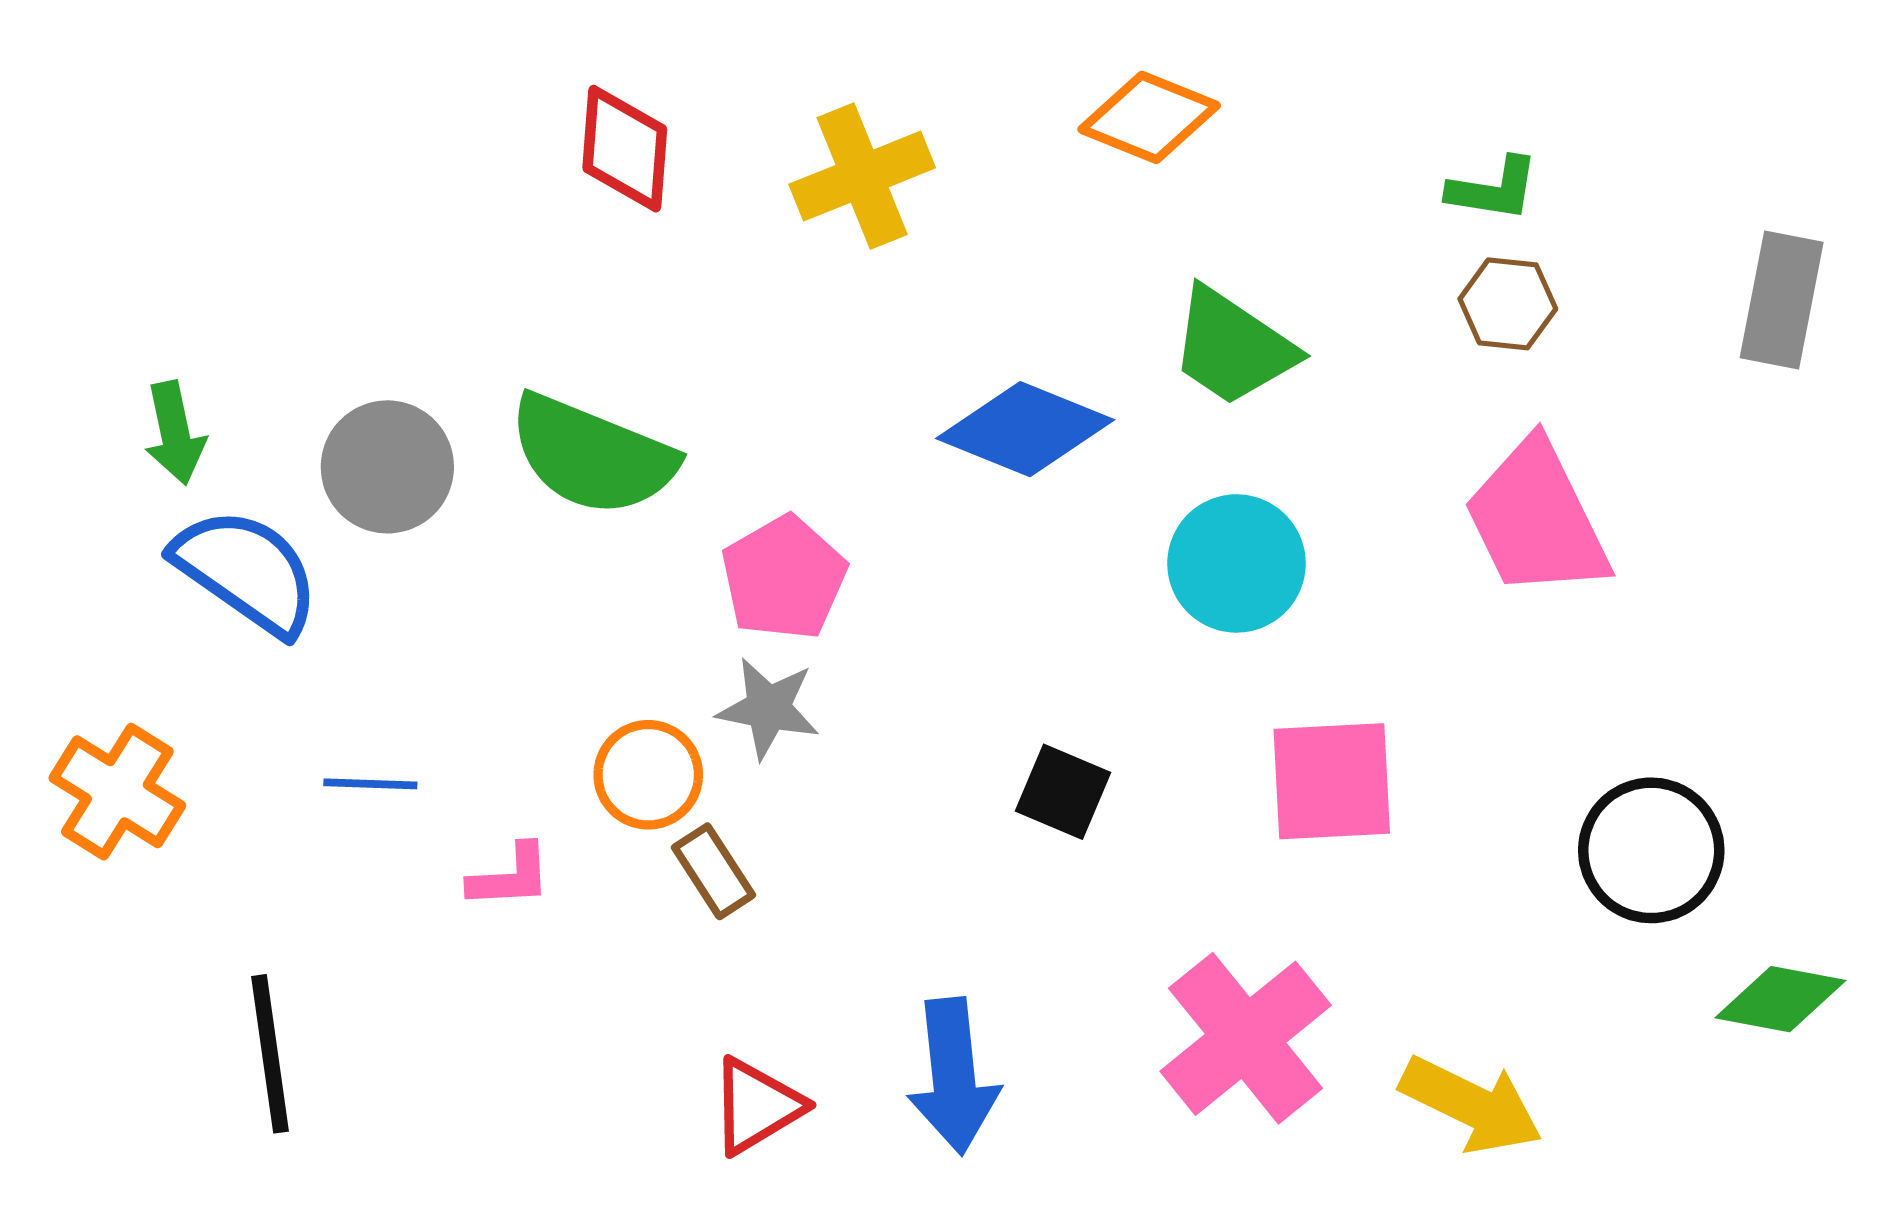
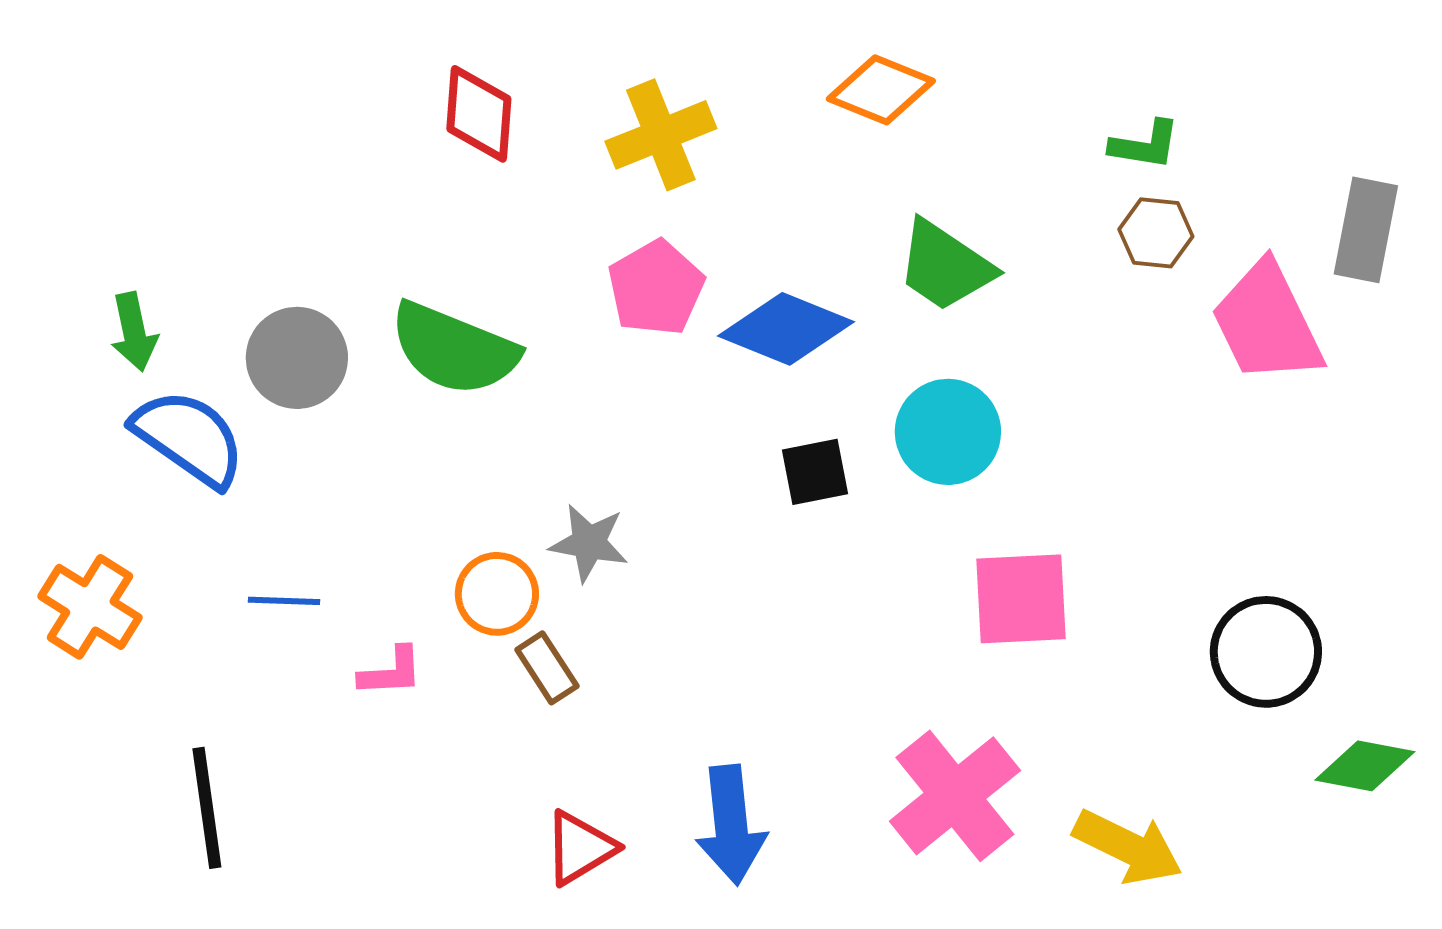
pink trapezoid: (1536, 519) -> (1267, 323), moved
pink pentagon: (784, 578) -> (656, 288), moved
black square: (1063, 792) -> (815, 472), moved, turned -34

